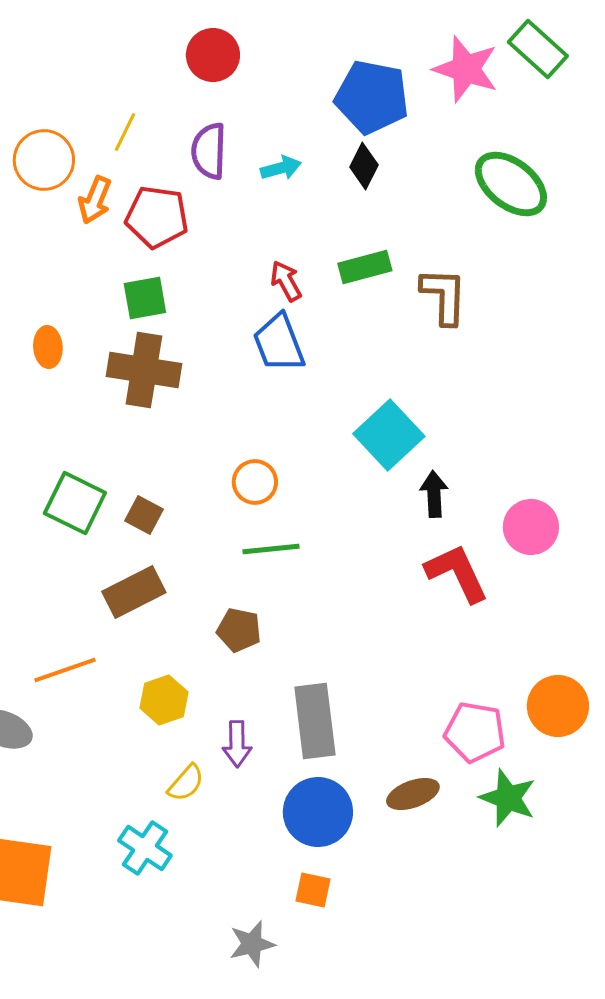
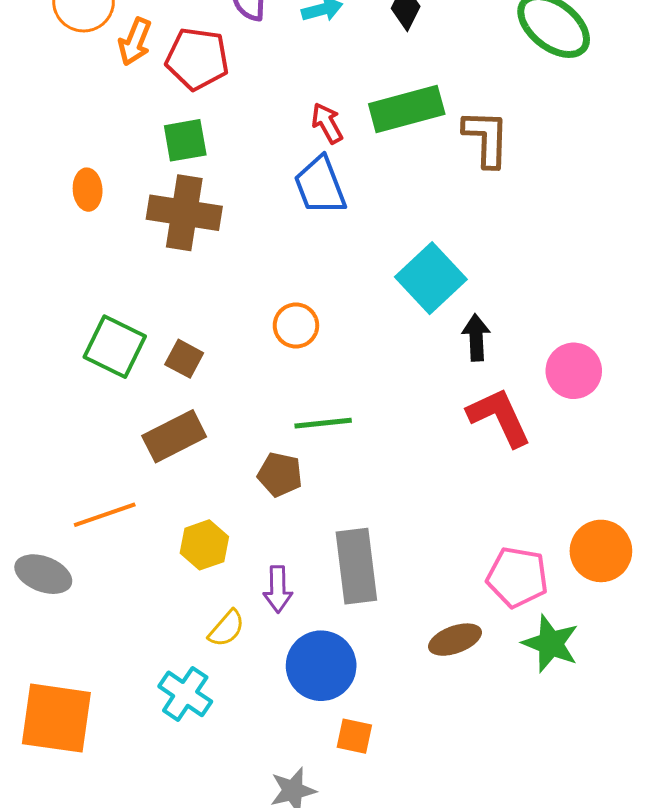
green rectangle: (365, 267) -> (407, 109), size x1.4
green line: (271, 549) -> (323, 423), moved
blue circle: (318, 812) -> (321, 666), moved

